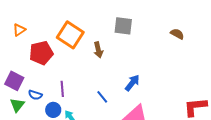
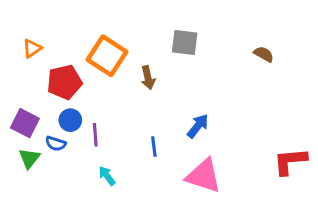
blue line: (102, 97) -> (154, 147), turned 32
blue circle: (53, 110) -> (70, 120), moved

